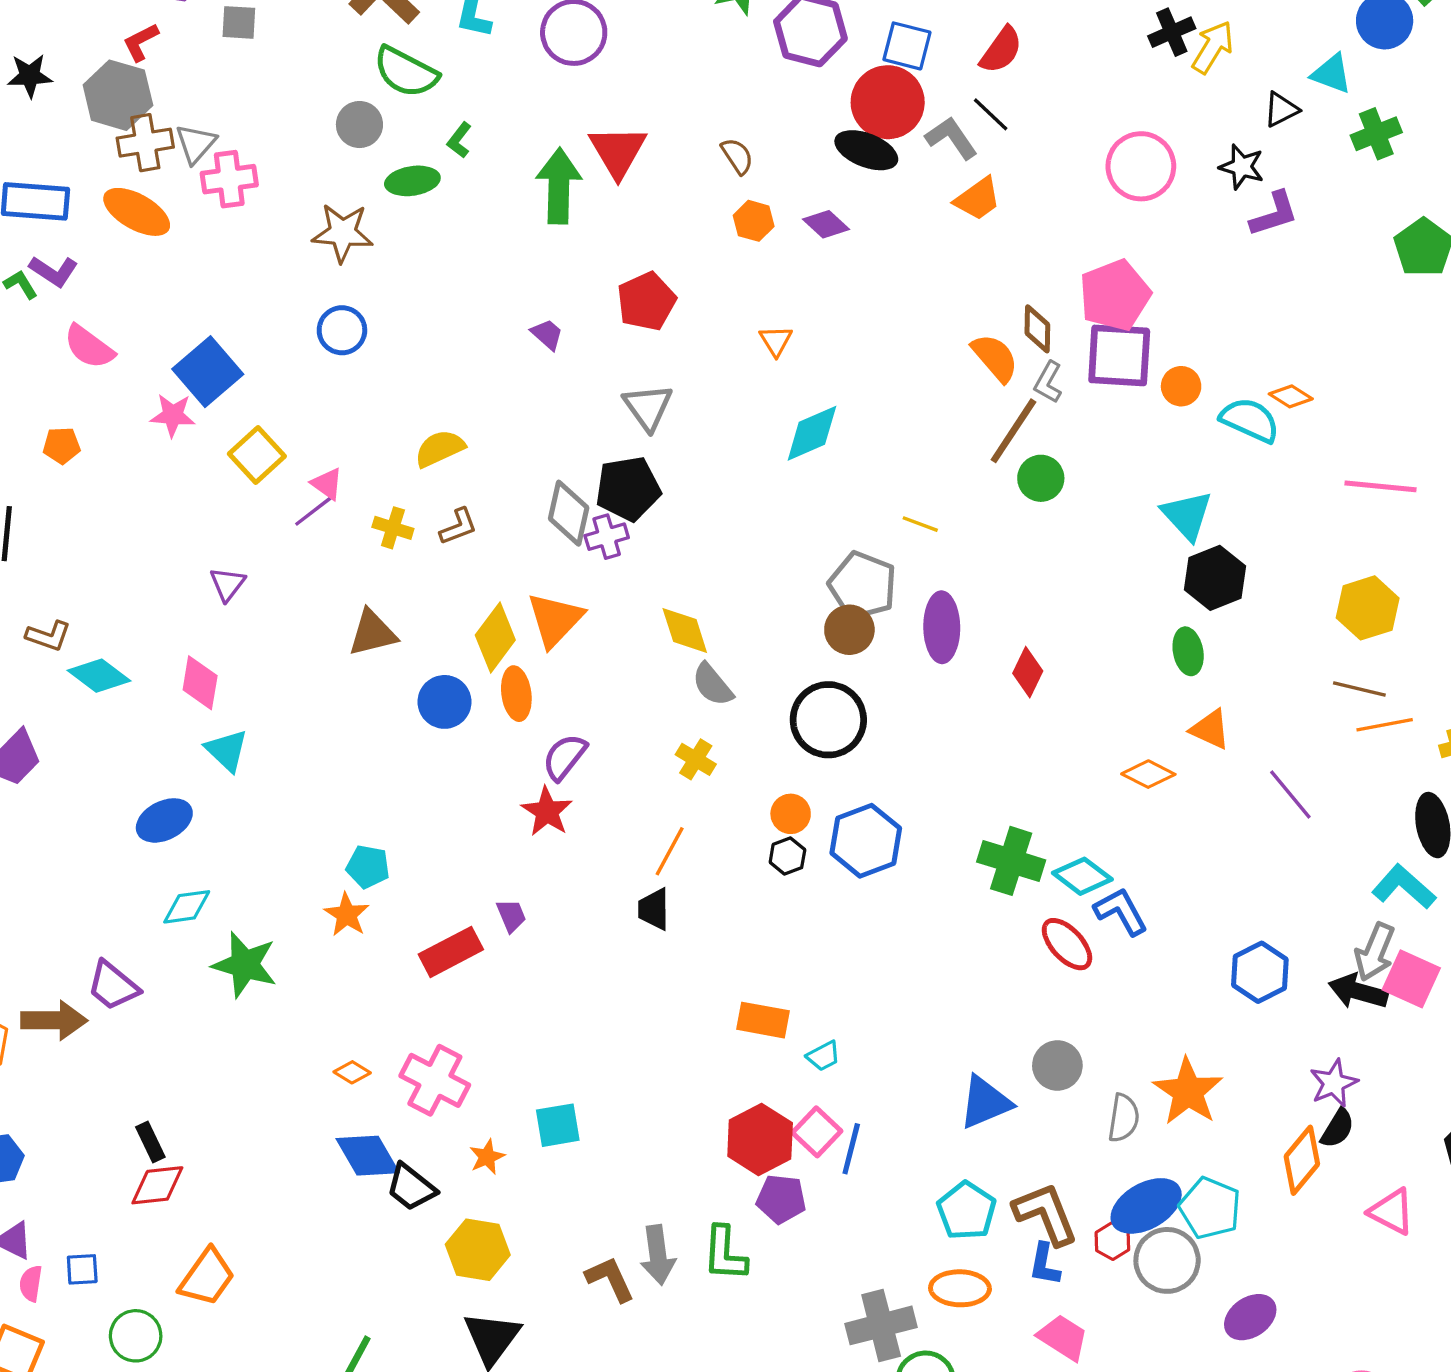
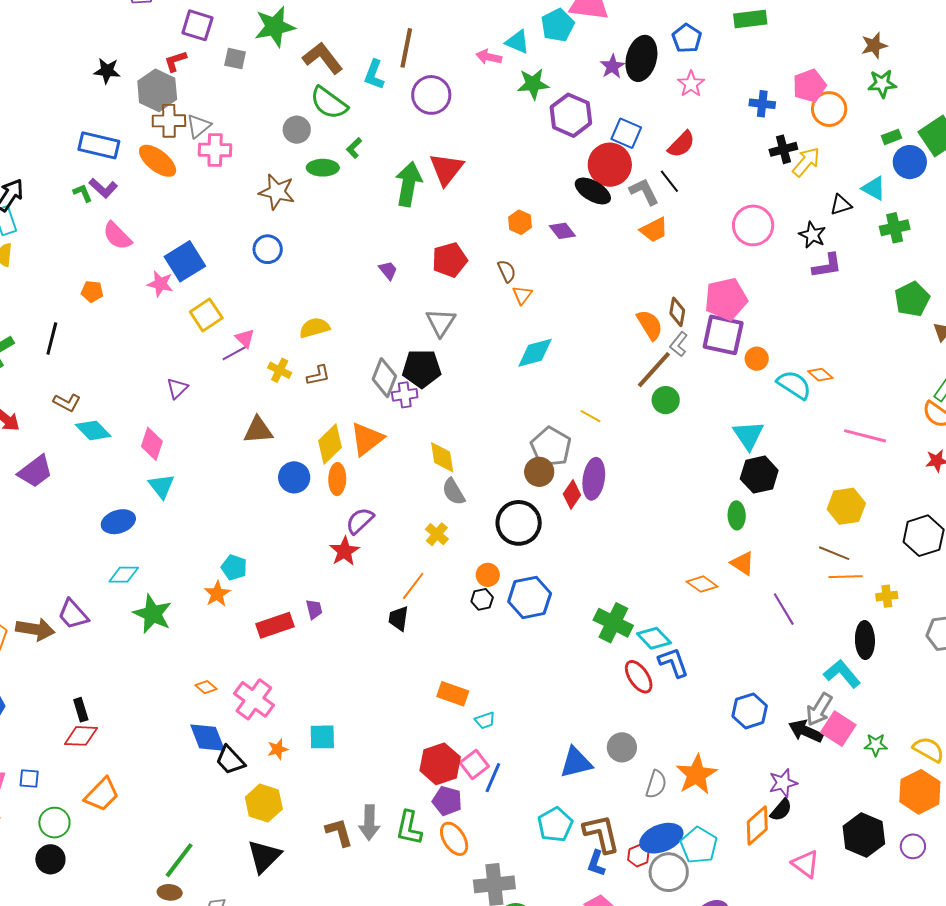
brown semicircle: (737, 156) -> (507, 271), moved
red diamond: (1028, 672) -> (572, 494), moved
orange ellipse: (960, 1288) -> (454, 839), moved, turned 48

